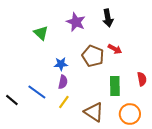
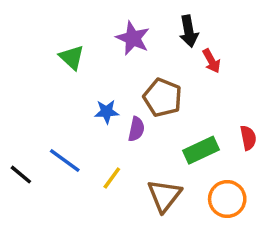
red arrow: (115, 49) -> (211, 61), moved, turned 32
purple semicircle: (63, 82) -> (136, 129), moved
green rectangle: (115, 86) -> (201, 150), turned 66
brown triangle: (94, 112) -> (164, 196), turned 35

